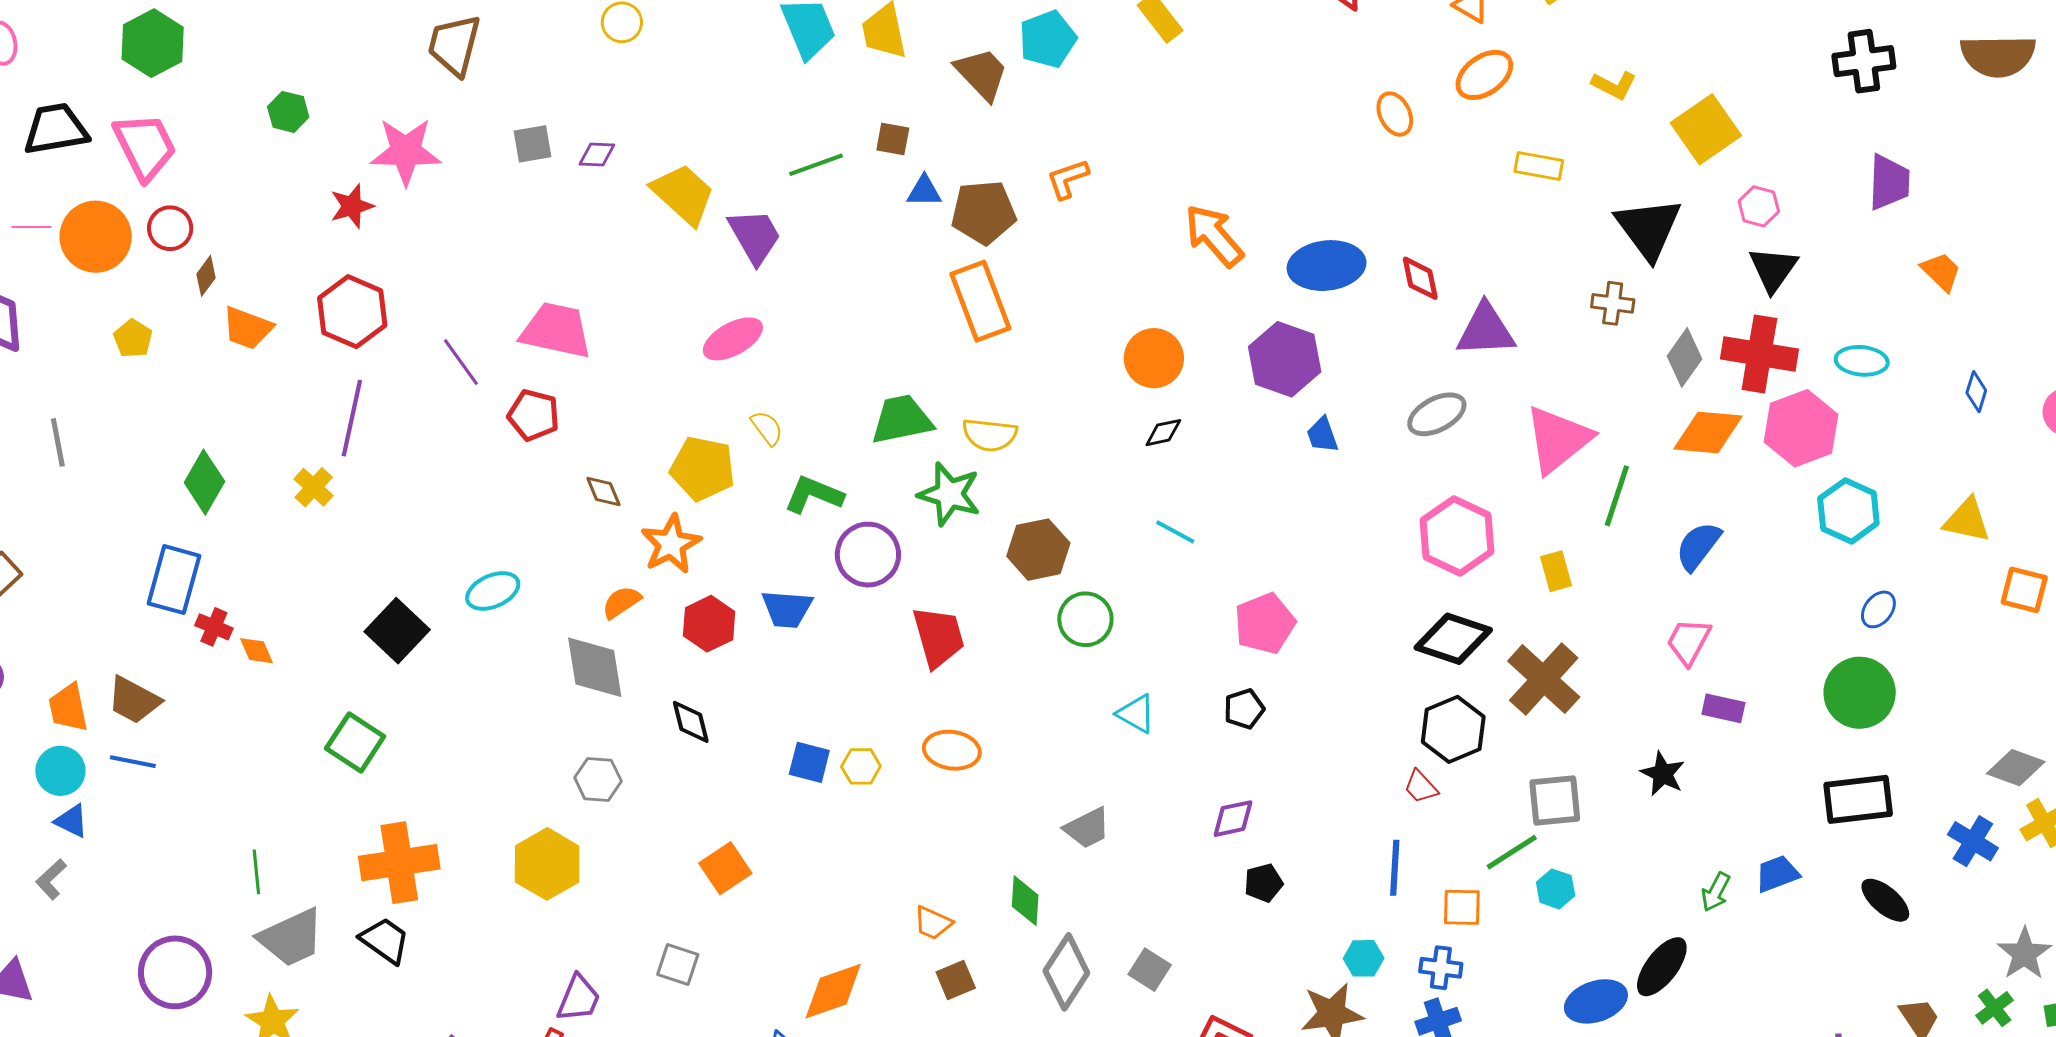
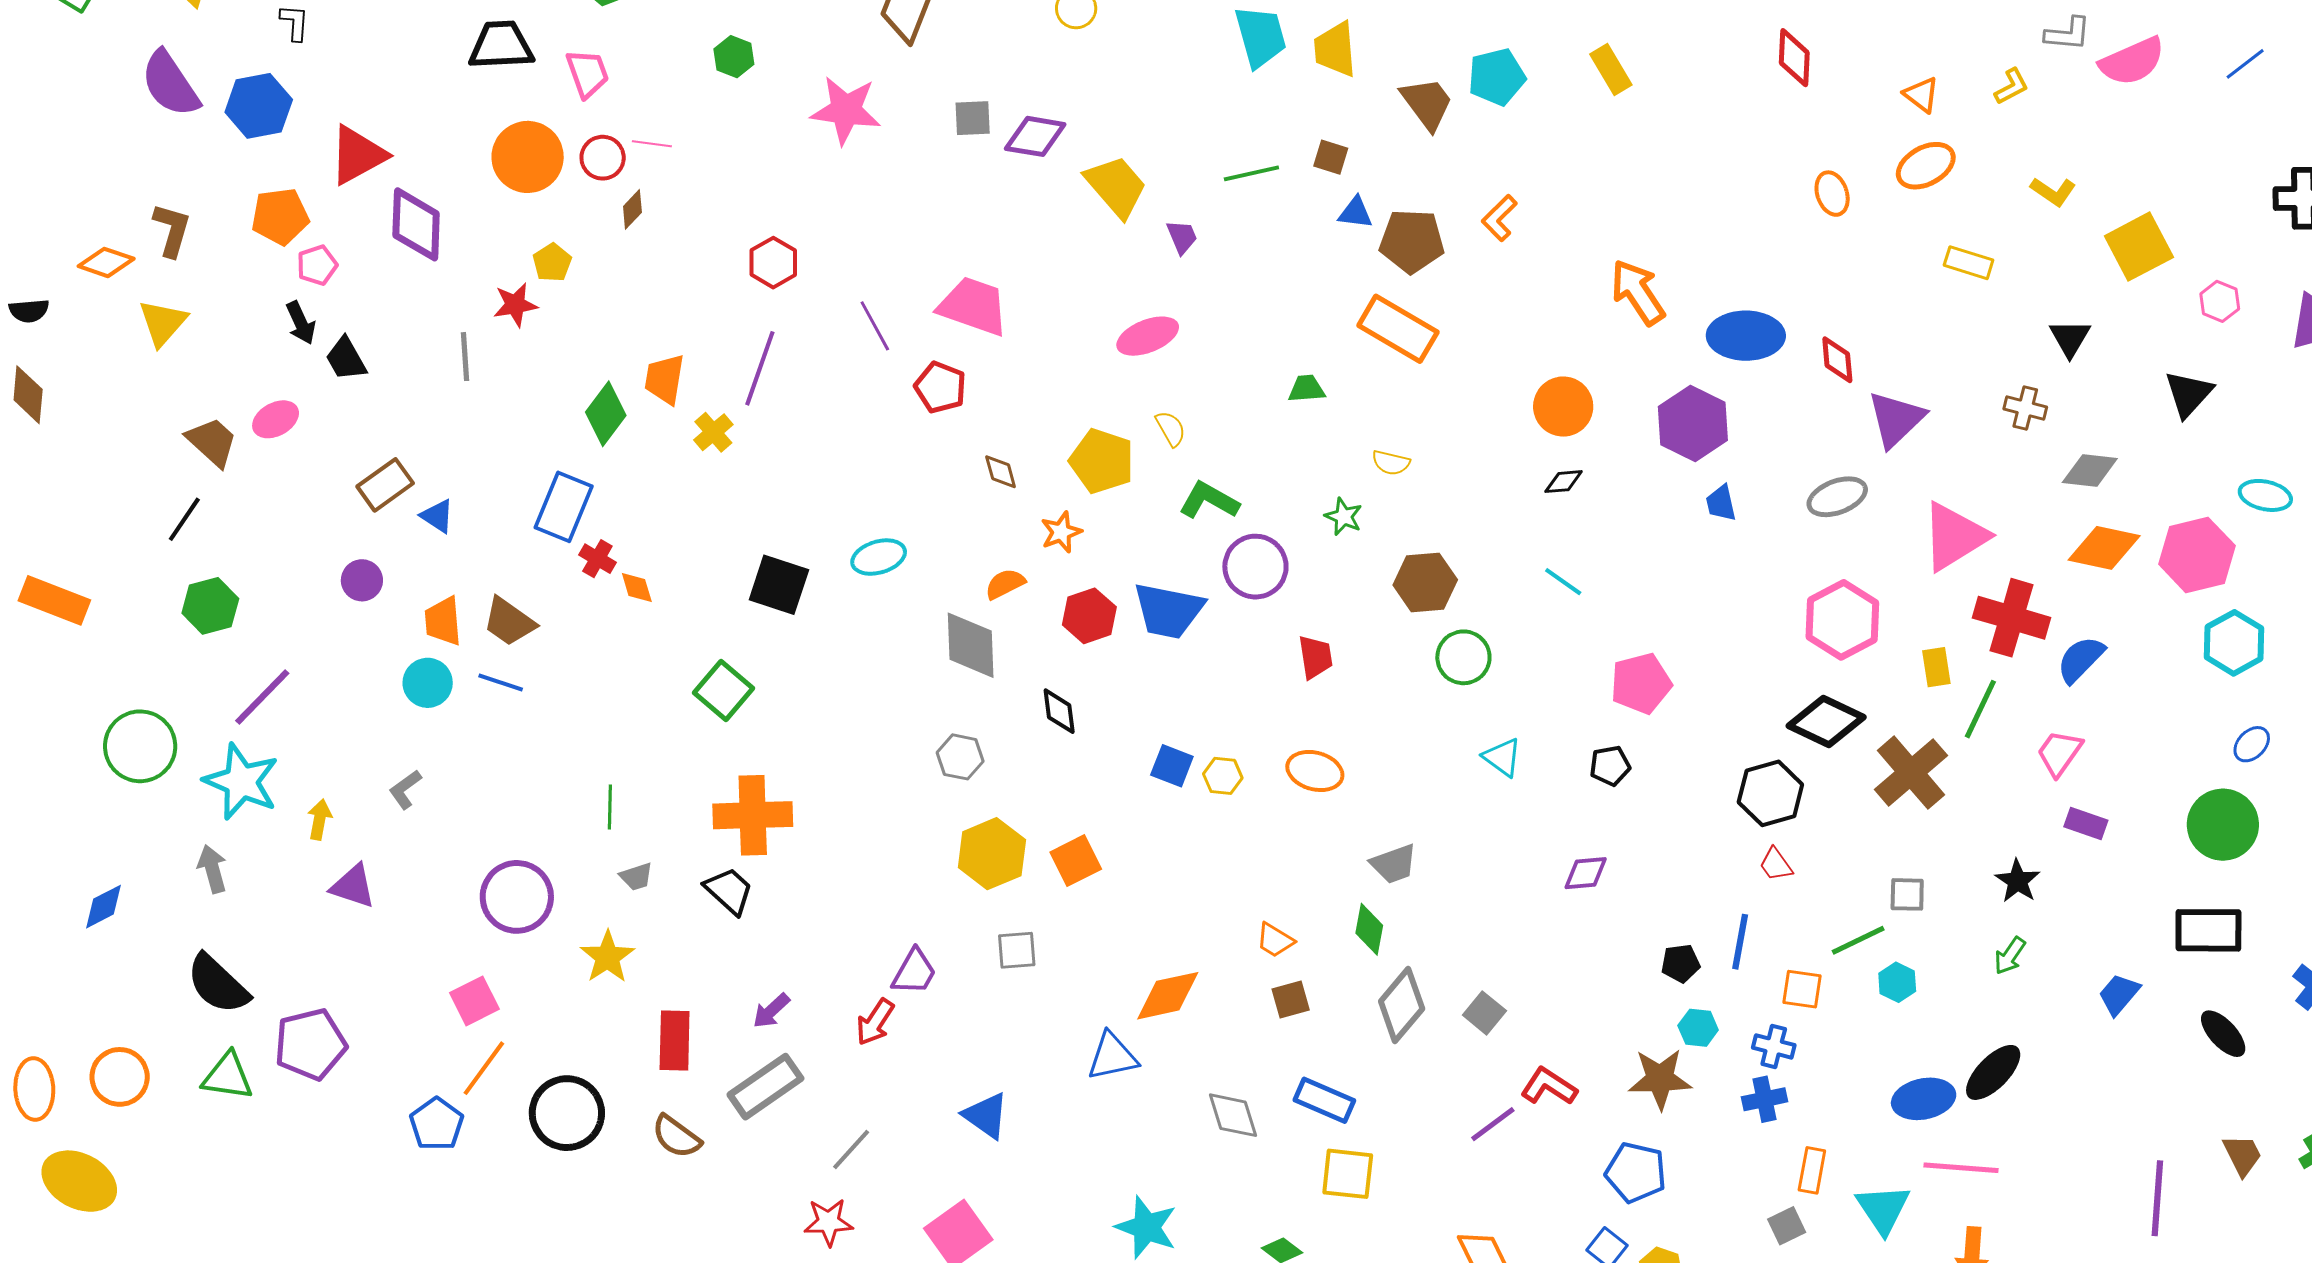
pink trapezoid: (145, 146) -> (587, 73), size x0.7
purple diamond: (597, 154) -> (1035, 136), size x1.6
orange L-shape: (1068, 179) -> (1499, 218), turned -33
red star: (352, 206) -> (515, 305), moved
pink hexagon: (1759, 206) -> (2220, 301), moved
pink line: (31, 227) -> (652, 144), moved
black triangle: (1648, 228) -> (2070, 338), size x0.6
purple trapezoid: (755, 236) -> (1182, 237), size x0.6
orange rectangle: (980, 301) -> (1398, 329), turned -46
red hexagon: (352, 312) -> (773, 263), size x0.7
orange trapezoid: (247, 328) -> (665, 379), moved, turned 72
purple triangle: (1486, 330) -> (1896, 419), turned -48
red cross: (1759, 354) -> (2012, 618), moved
gray diamond: (1684, 357) -> (2090, 470), turned 54
green trapezoid: (902, 420) -> (1307, 389), moved, size x0.6
yellow semicircle: (990, 435) -> (1391, 463), size x0.7
green star: (949, 494) -> (1344, 517), size x0.6
green line: (1617, 496) -> (1980, 709), moved
orange star: (671, 544) -> (1061, 532), size x0.7
blue trapezoid: (787, 609) -> (1168, 611), size x1.4
black square: (397, 631) -> (779, 585), turned -32
red trapezoid: (939, 637) -> (1315, 657), size x0.7
black hexagon: (1453, 729) -> (1770, 793), moved
gray square: (1555, 801) -> (1907, 894), size x0.7
blue triangle: (71, 821) -> (437, 516), moved
gray trapezoid: (1087, 828) -> (1394, 864), moved
yellow hexagon: (547, 864) -> (992, 854), moved
blue trapezoid: (1777, 874) -> (2119, 994), turned -36
black pentagon: (1264, 883) -> (1681, 963), moved
green arrow: (1716, 892) -> (2010, 956), moved
gray trapezoid: (291, 938) -> (636, 877), size x0.5
gray square: (678, 964) -> (1017, 950), turned -30

